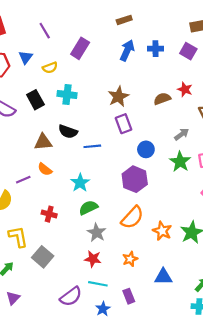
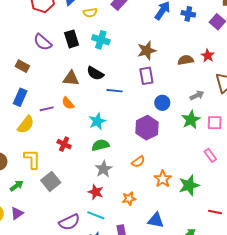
orange semicircle: (132, 217) -> (138, 162), size x0.6

